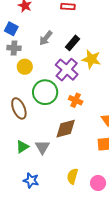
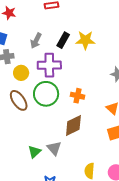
yellow star: (91, 59) -> (85, 40), moved
purple cross: (67, 70) -> (49, 65), moved, turned -30
brown ellipse: (19, 108) -> (19, 100), moved

